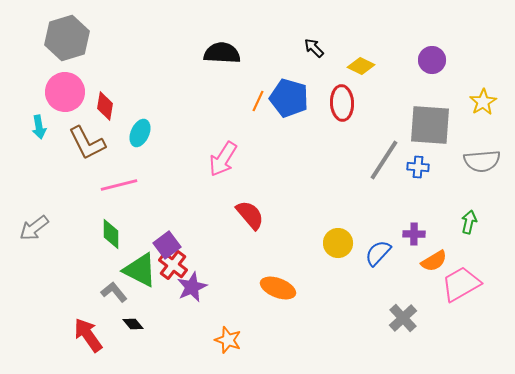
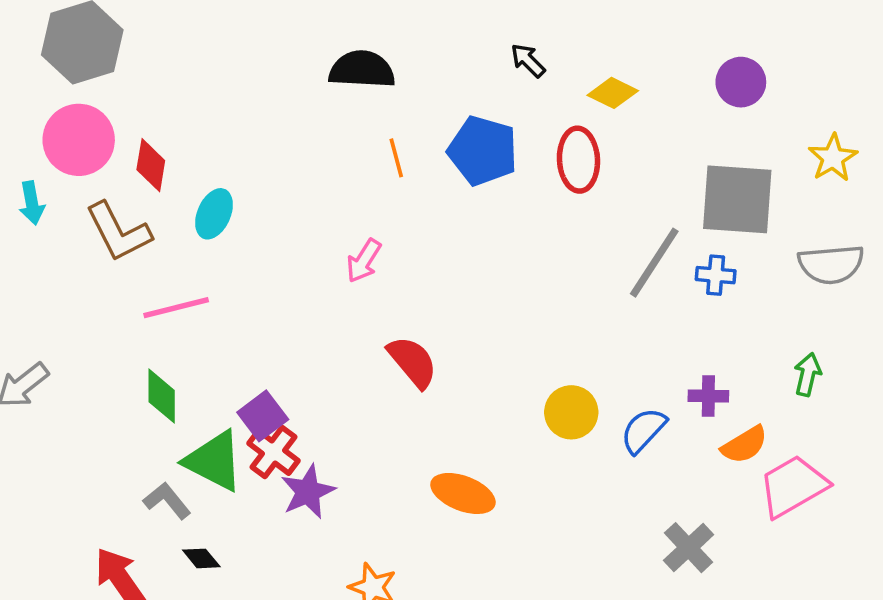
orange line: (258, 101) -> (396, 158), moved, turned -40
pink arrow: (223, 159) -> (364, 261), size x0.7

